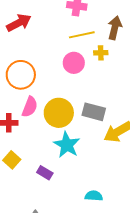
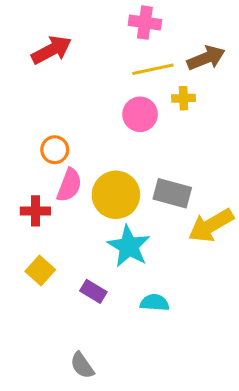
brown arrow: (115, 28) -> (206, 58), turned 55
orange circle: (21, 75) -> (55, 150), moved, size x0.6
cyan semicircle: (94, 196) -> (155, 303), moved

